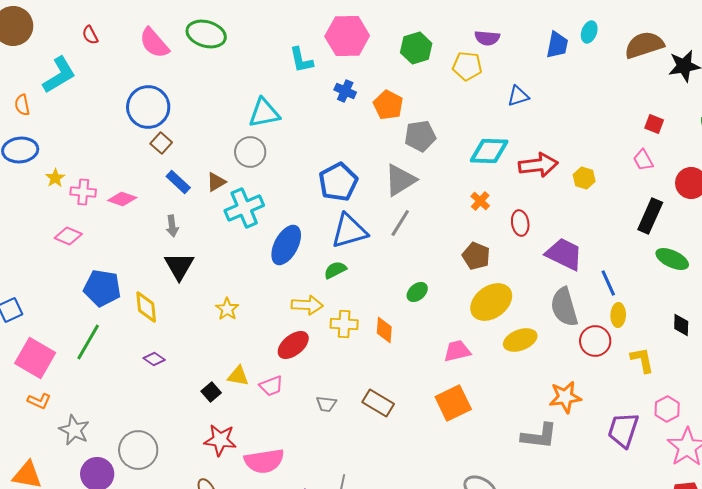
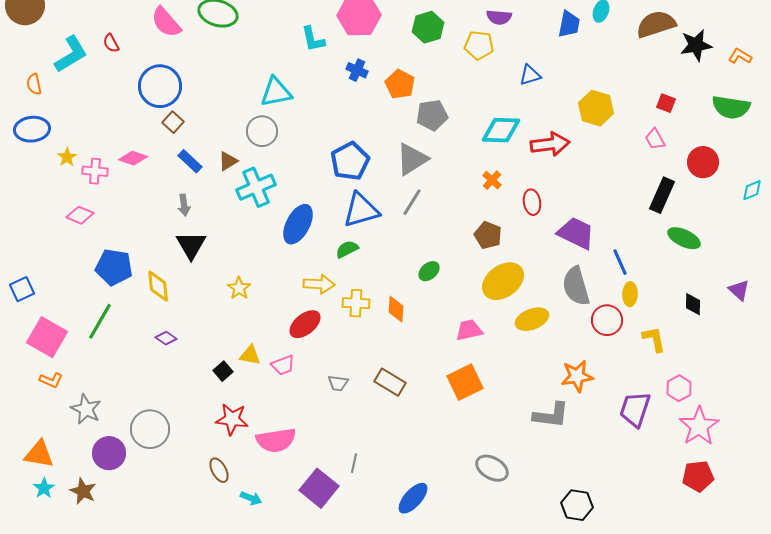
red semicircle: (90, 35) -> (111, 43), moved
yellow hexagon: (584, 178) -> (596, 108), moved, size x1.6
pink diamond: (122, 199) -> (133, 158), moved

